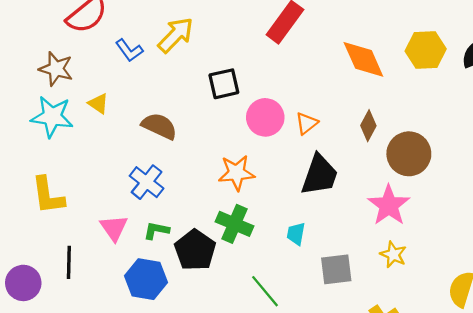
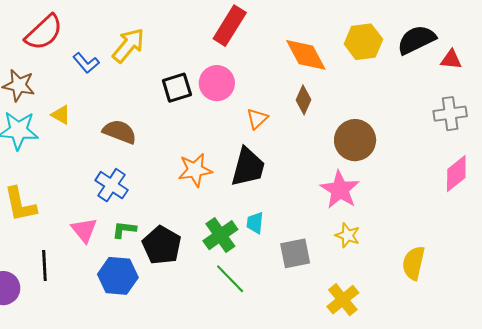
pink circle: (265, 117) -> (217, 83), moved
brown diamond: (368, 126) -> (304, 100), moved
black trapezoid: (320, 175) -> (248, 167), moved
green cross: (235, 224) -> (220, 235), moved, turned 36

